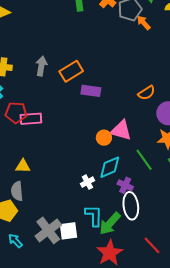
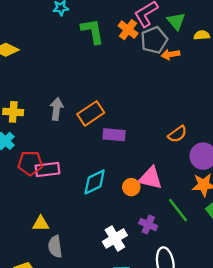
orange arrow: (144, 23) -> (170, 54), turned -56
cyan diamond: (110, 167) -> (95, 182), moved
white cross: (87, 182) -> (115, 238), size x1.5
purple cross: (125, 185) -> (148, 225), moved
gray semicircle: (17, 191) -> (55, 247), moved

